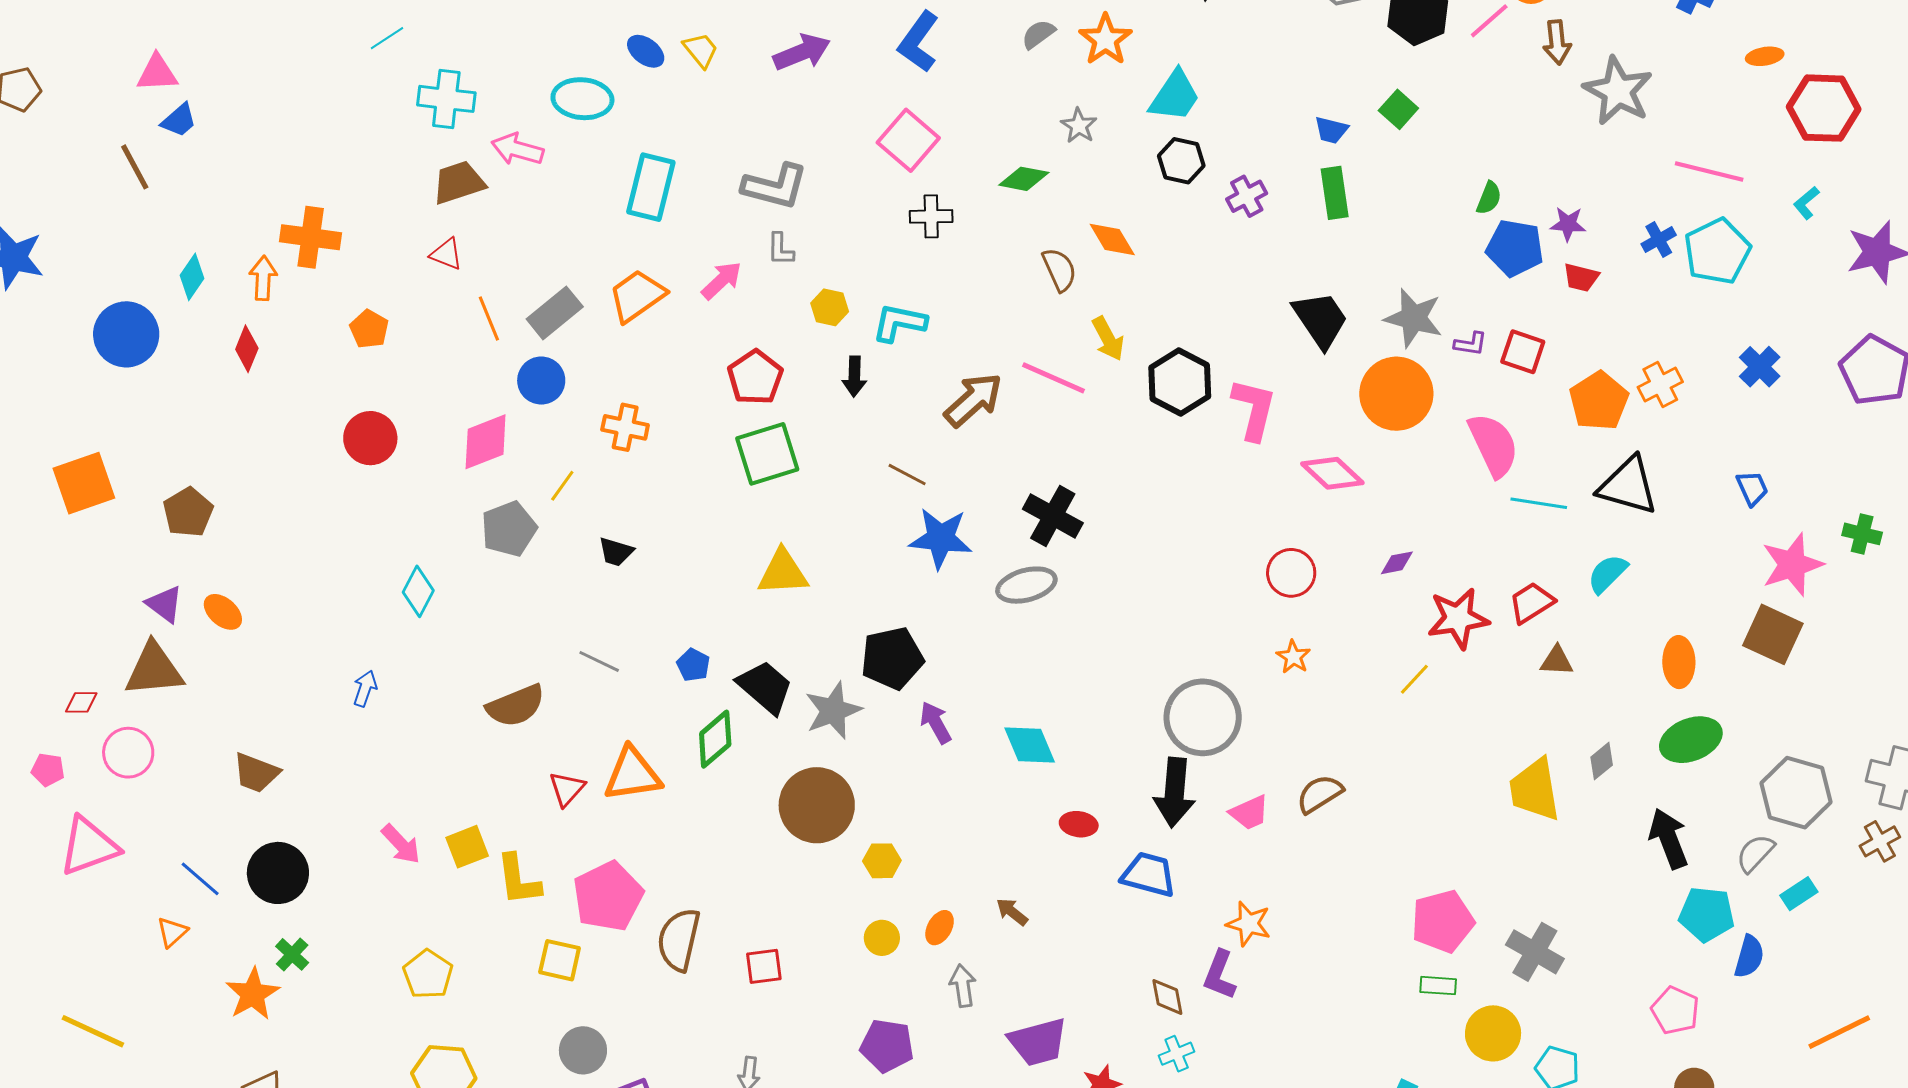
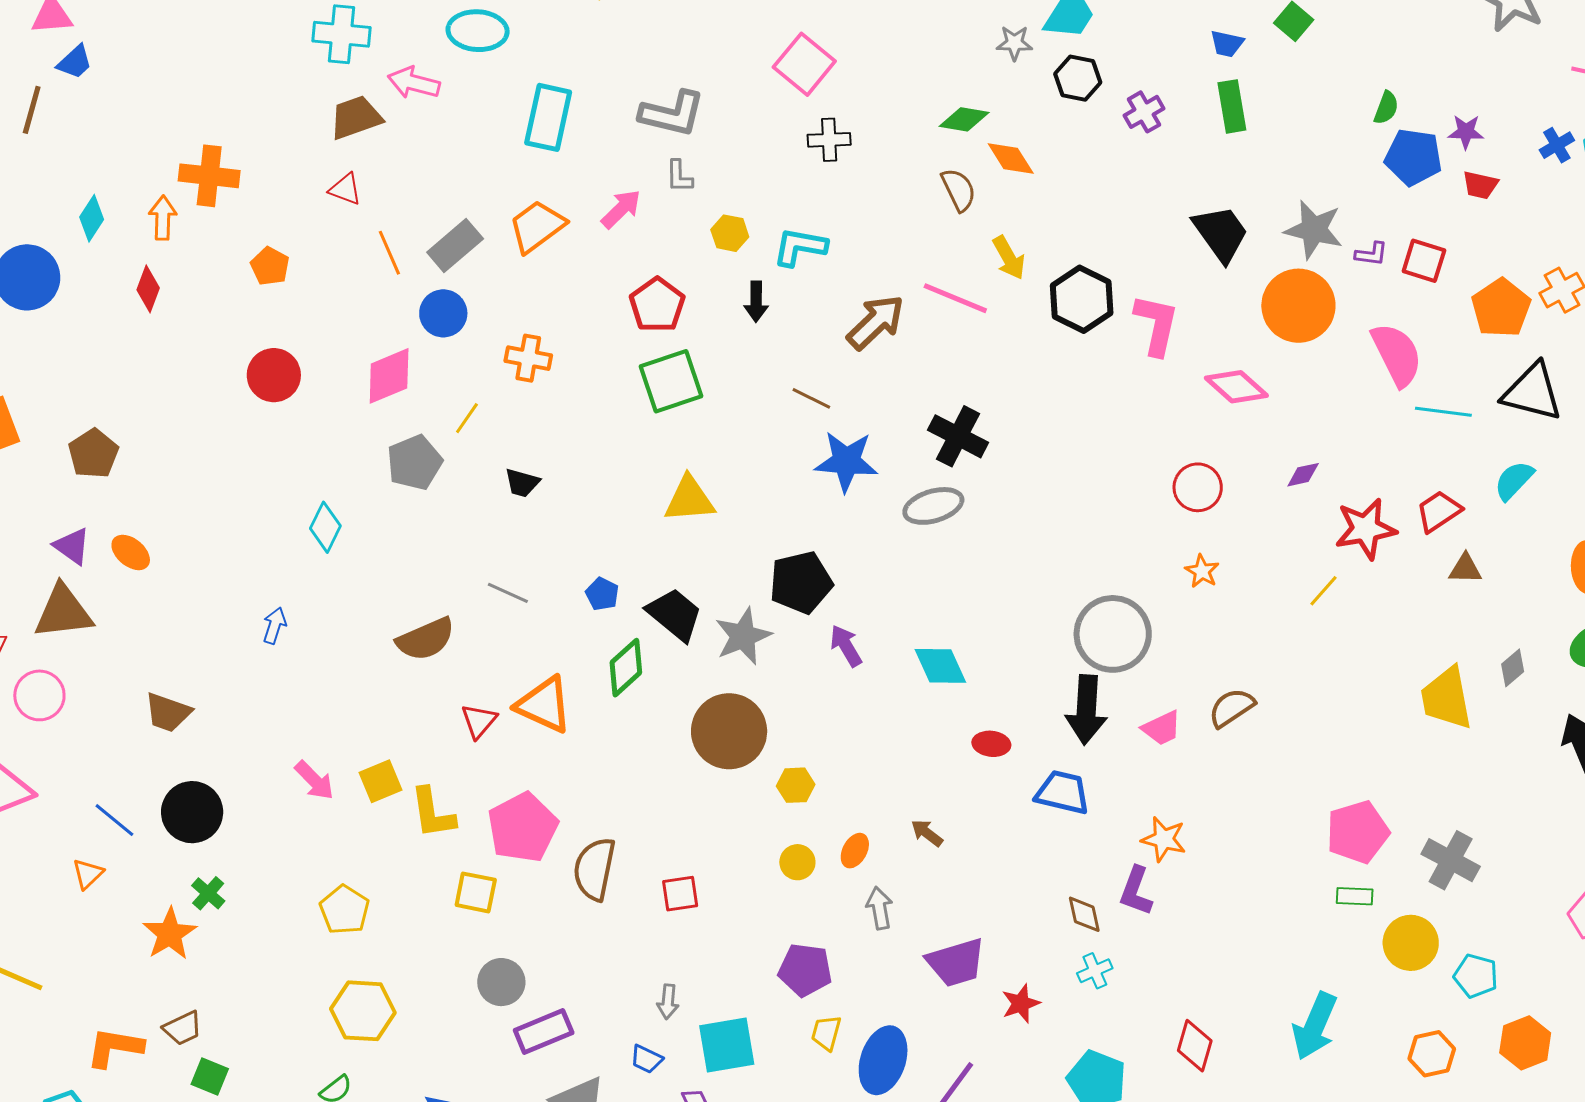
gray star: (1079, 126) -> (1014, 43), moved, turned -30
brown line: (135, 167) -> (32, 110), turned 45
green diamond: (1024, 179) -> (964, 119), moved
orange triangle: (632, 774) -> (544, 705), turned 34

